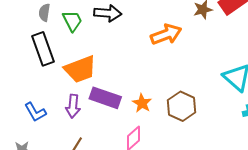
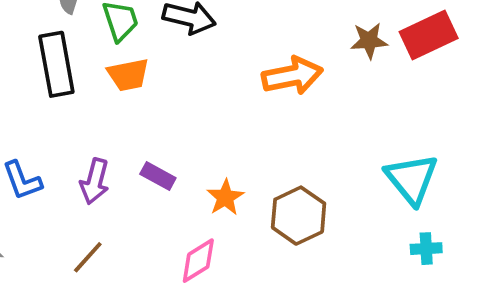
orange trapezoid: (80, 69) -> (128, 75), moved, size x0.7
purple rectangle: (105, 98) -> (158, 176), size x0.6

